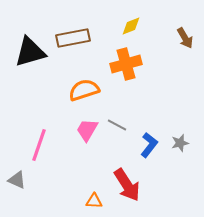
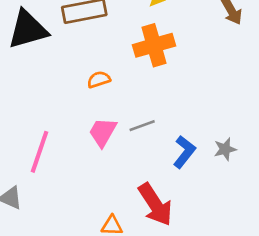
orange semicircle: (84, 90) -> (99, 79), size x0.6
gray line: (117, 125) -> (142, 126), turned -48

